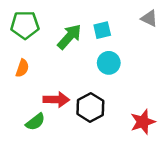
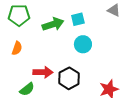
green arrow: (69, 37) -> (53, 24), turned 30

